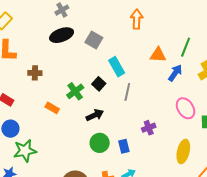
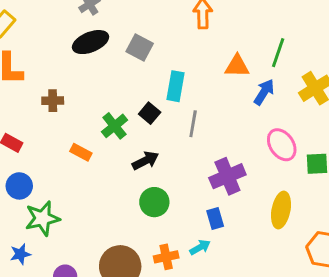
cyan rectangle: (117, 67) -> (176, 86), turned 42
purple cross: (149, 128) -> (227, 176), size x1.6
blue rectangle: (124, 146) -> (215, 218), moved

